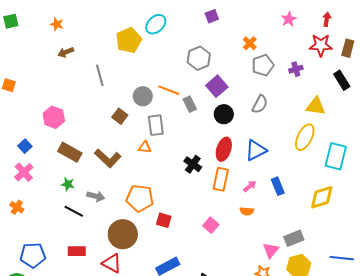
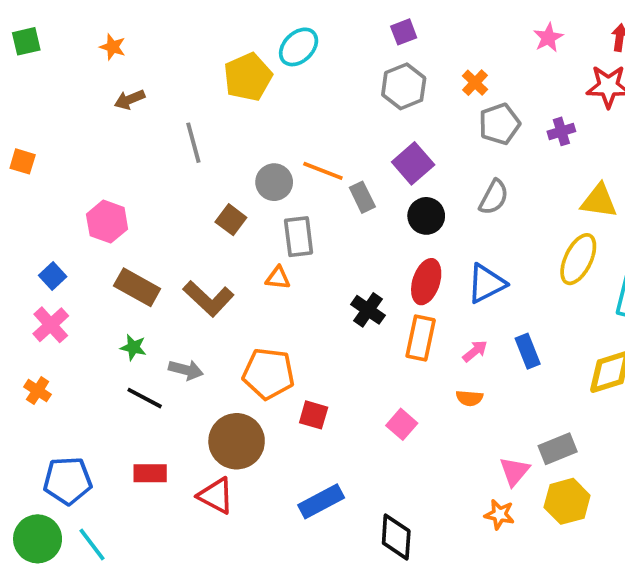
gray hexagon: (199, 58) -> (404, 86), moved

